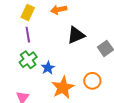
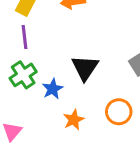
black triangle: (76, 35) -> (85, 68), moved, turned -36
orange star: (63, 88) -> (74, 120), size x0.6

